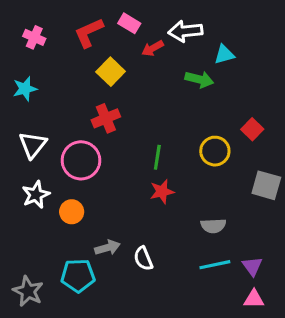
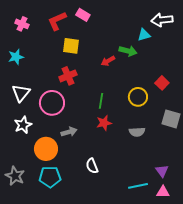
white arrow: (185, 31) -> (162, 20), moved
red arrow: (153, 48) -> (108, 61), moved
yellow square: (111, 72) -> (71, 46), turned -36
orange circle: (72, 212) -> (46, 149), moved, size x1.5
gray semicircle: (213, 226) -> (137, 132), moved
gray arrow: (107, 248) -> (69, 132), moved
cyan line: (215, 265) -> (138, 186), moved
gray star: (28, 291) -> (15, 176), moved

